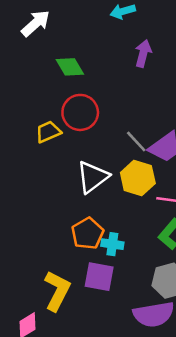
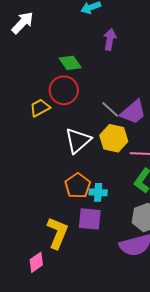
green diamond: (70, 67) -> (70, 63), moved

